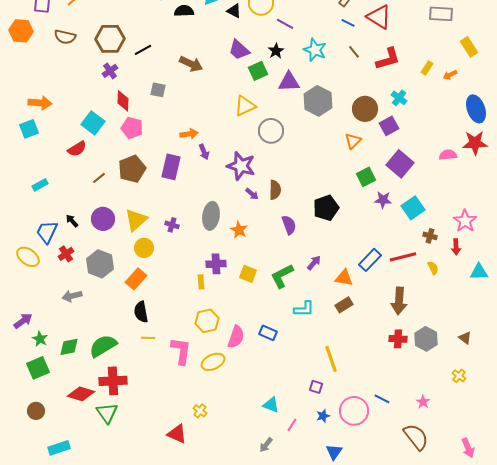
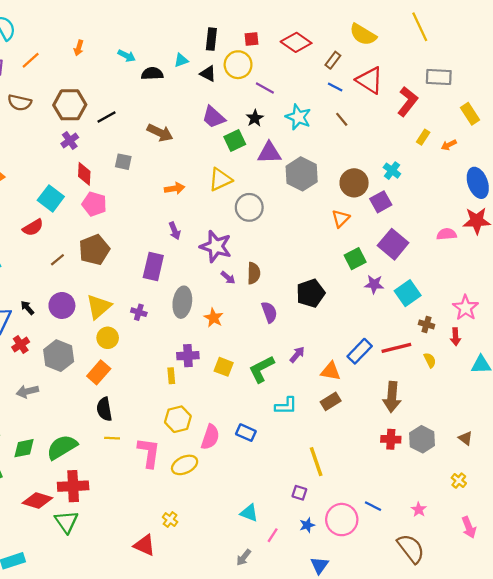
red L-shape: (388, 59) -> (408, 101), moved, turned -36
orange arrow: (189, 134) -> (175, 188), moved
purple rectangle: (171, 167) -> (153, 266), moved
pink arrow: (468, 448) -> (469, 527), moved

